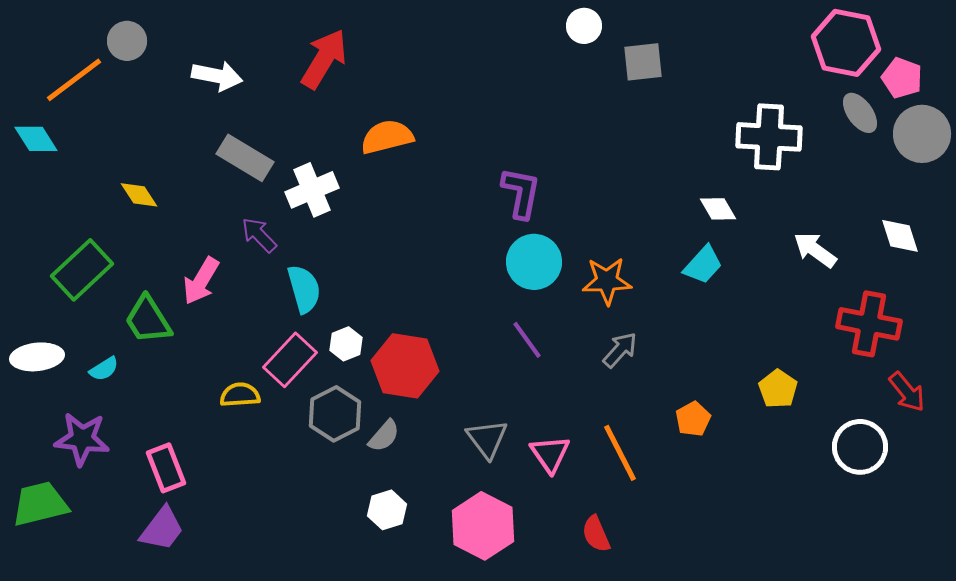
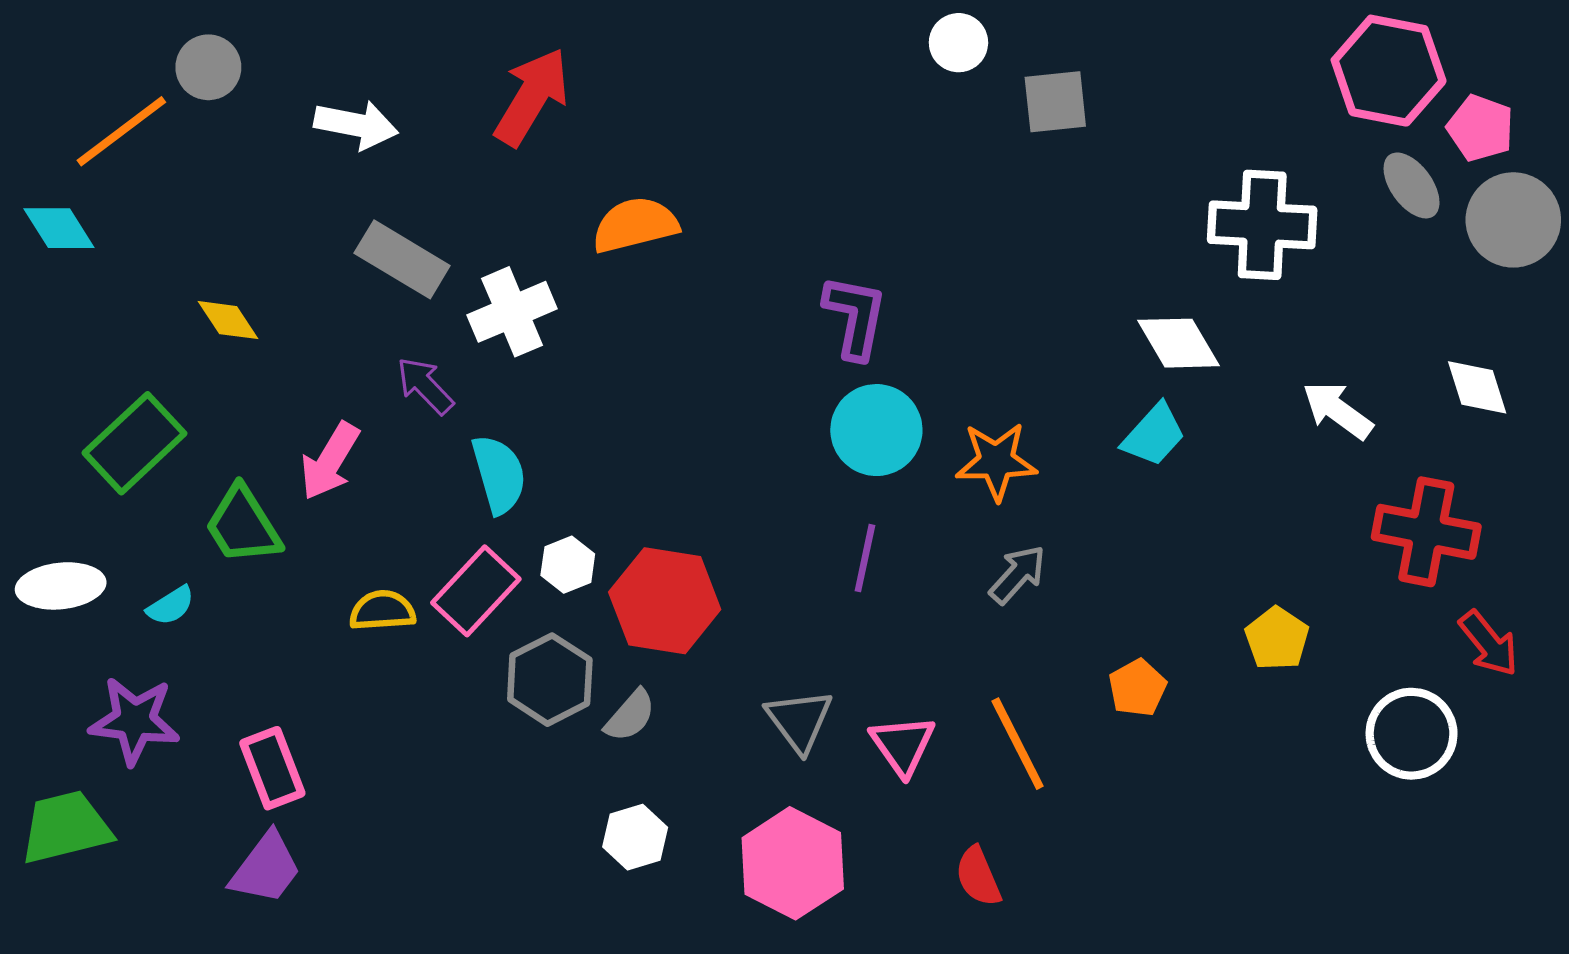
white diamond: (718, 209) -> (1178, 343), size x1.4
purple line: (527, 340) -> (865, 558), turned 48
yellow semicircle: (240, 395) -> (382, 611), moved

